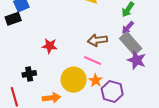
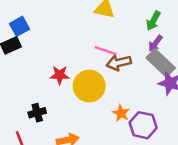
pink line: (93, 61) -> (106, 51), moved
yellow circle: (74, 80) -> (89, 86), moved

